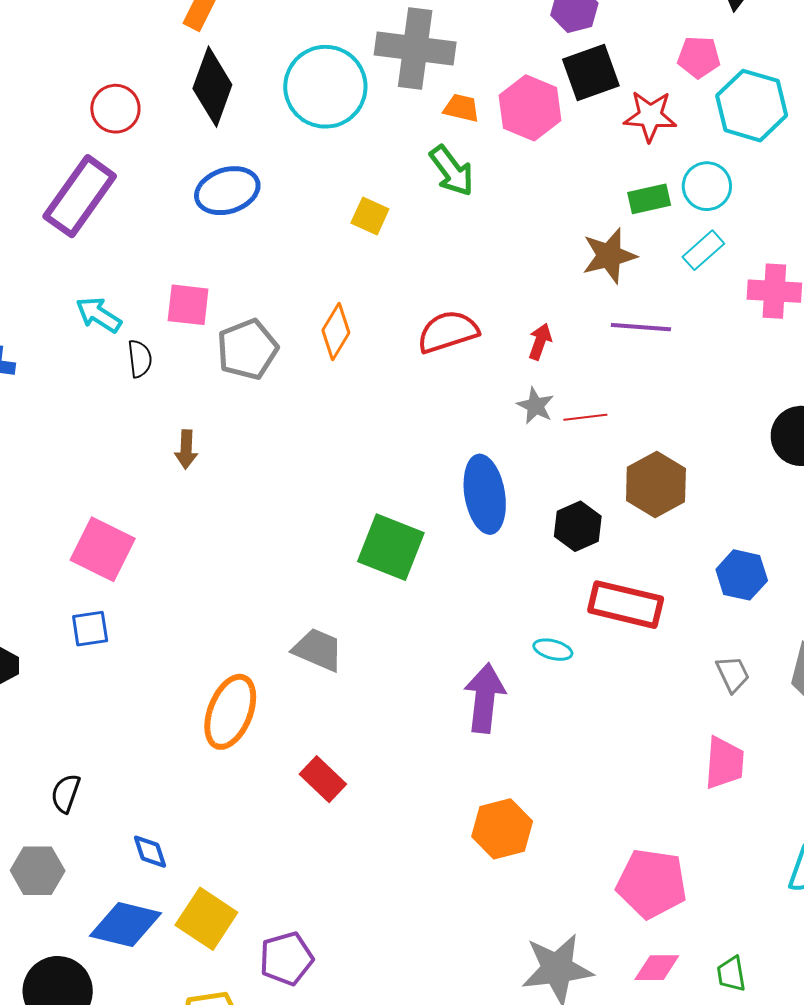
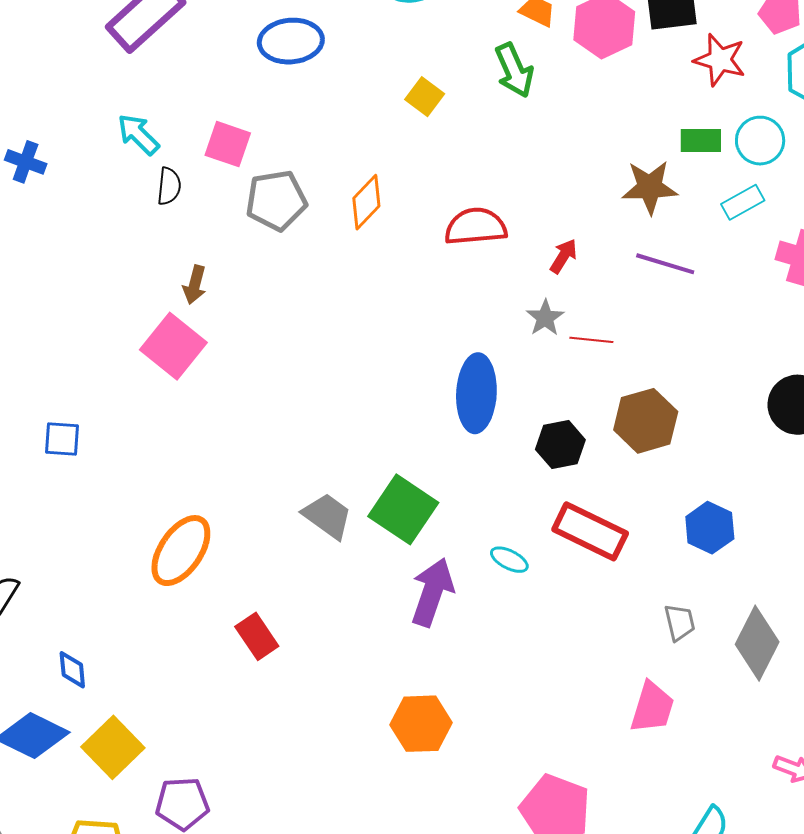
green square: (391, 547) -> (403, 509), moved
pink square: (103, 549) -> (173, 346), moved
gray trapezoid: (318, 650) -> (327, 516), moved

